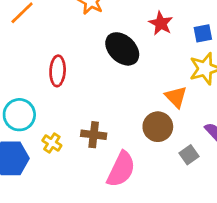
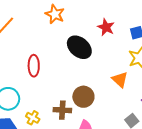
brown circle: (158, 127) -> (83, 97), moved

